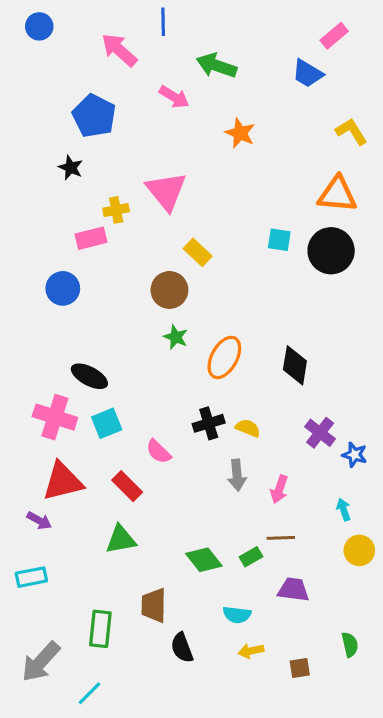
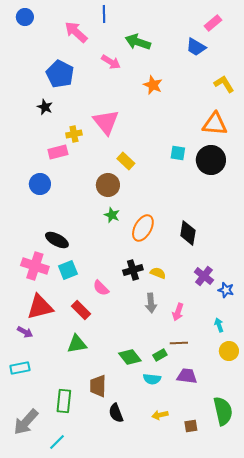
cyan semicircle: (237, 615) -> (152, 379), moved
green semicircle: (350, 645) -> (223, 411), size x1.8

